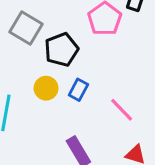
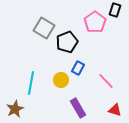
yellow circle: (46, 88) -> (61, 80), moved

